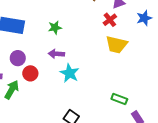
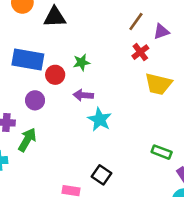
red cross: (110, 20) -> (140, 52), moved
red circle: (30, 73) -> (55, 75), moved

